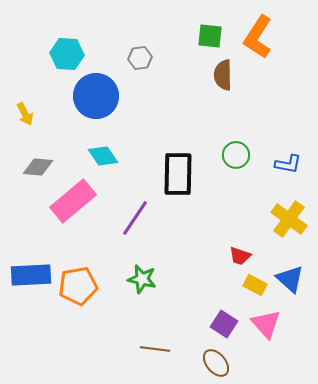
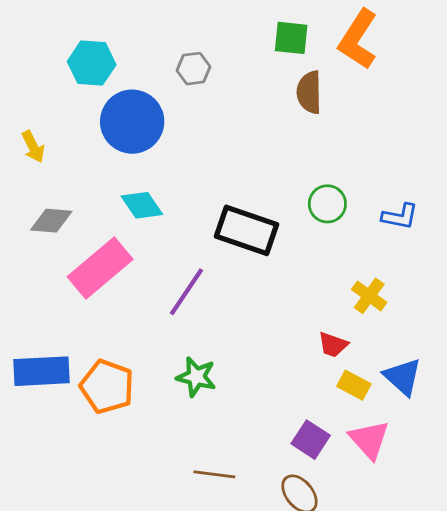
black rectangle: (178, 174) -> (246, 230), turned -72
yellow cross: (289, 219) -> (369, 296), moved, size x0.7
orange pentagon: (78, 286) -> (107, 387), turned 30

